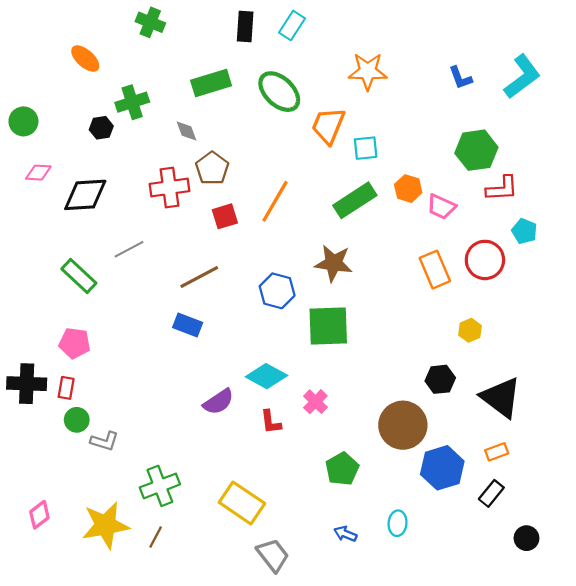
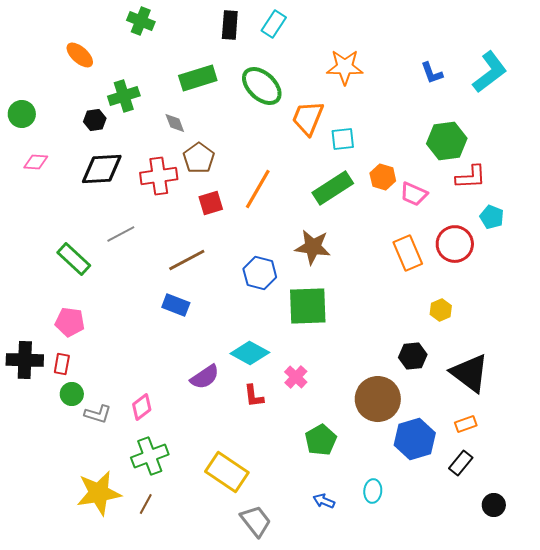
black diamond: (85, 195) -> (102, 169), moved
pink diamond: (39, 515) -> (142, 407), moved

